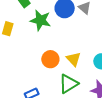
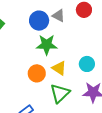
green star: (40, 20) -> (47, 45), moved

